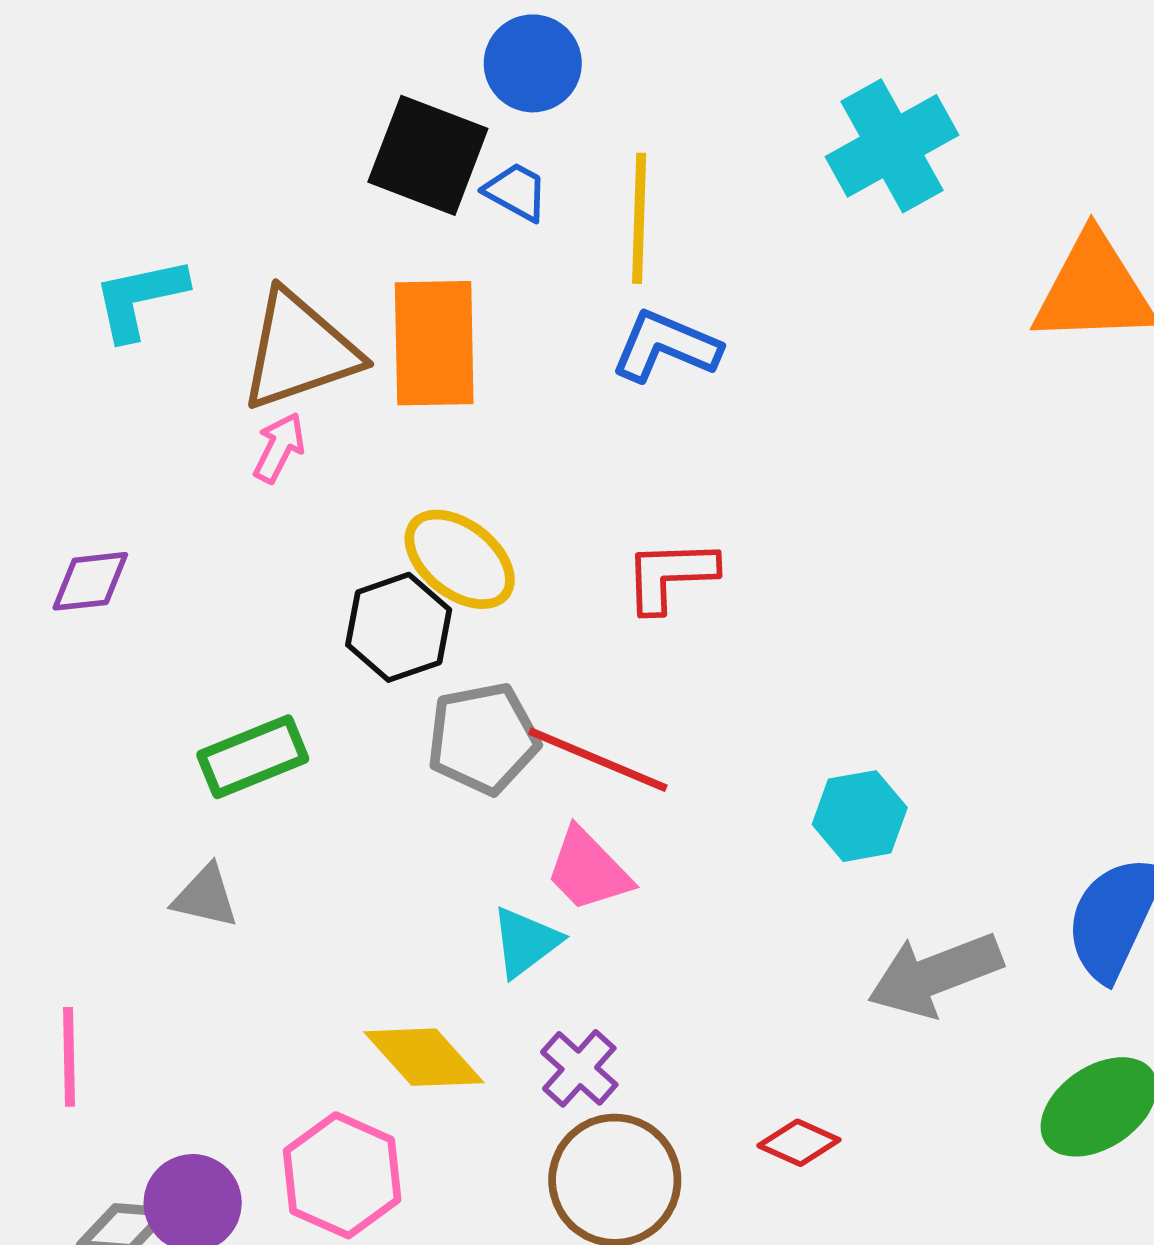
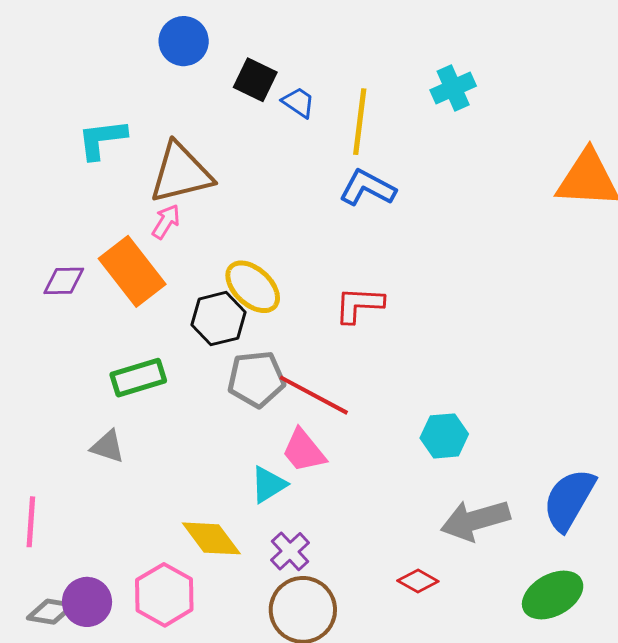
blue circle: (533, 63) -> (184, 41), moved
cyan cross: (892, 146) -> (453, 88), moved, size x0.7
black square: (428, 155) -> (255, 80), size x0.7
orange rectangle: (434, 343) -> (132, 271), moved, turned -42
red diamond: (799, 1143) -> (418, 581), moved

